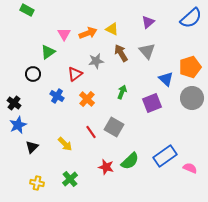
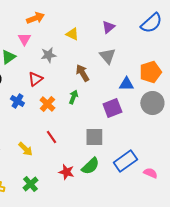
orange arrow: (88, 33) -> (35, 18), moved
brown arrow: (121, 53) -> (82, 73), moved
gray star: (96, 61) -> (48, 55), moved
blue triangle: (166, 79) -> (126, 84), turned -42
green arrow: (122, 92) -> (73, 97), moved
gray square: (114, 127) -> (94, 137), moved, turned -30

